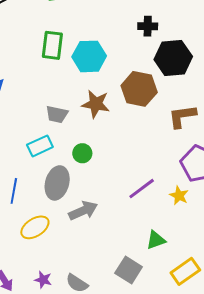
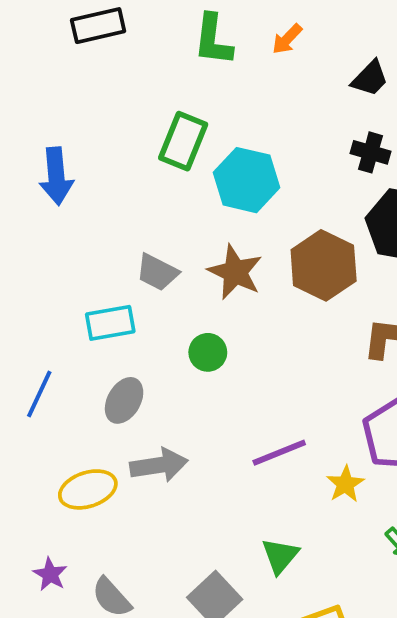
green circle: (82, 153) -> (208, 352), moved
gray ellipse: (57, 183) -> (124, 400), size x0.7
yellow ellipse: (35, 227) -> (88, 489), moved
green triangle: (156, 240) -> (280, 556), turned -45

